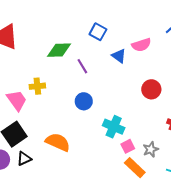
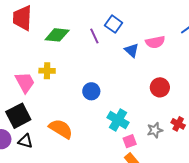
green diamond: (59, 50) -> (57, 35), moved
purple line: (82, 66) -> (94, 36), moved
gray star: (151, 149) -> (155, 130), moved
black triangle: (24, 159) -> (25, 141), turned 35

